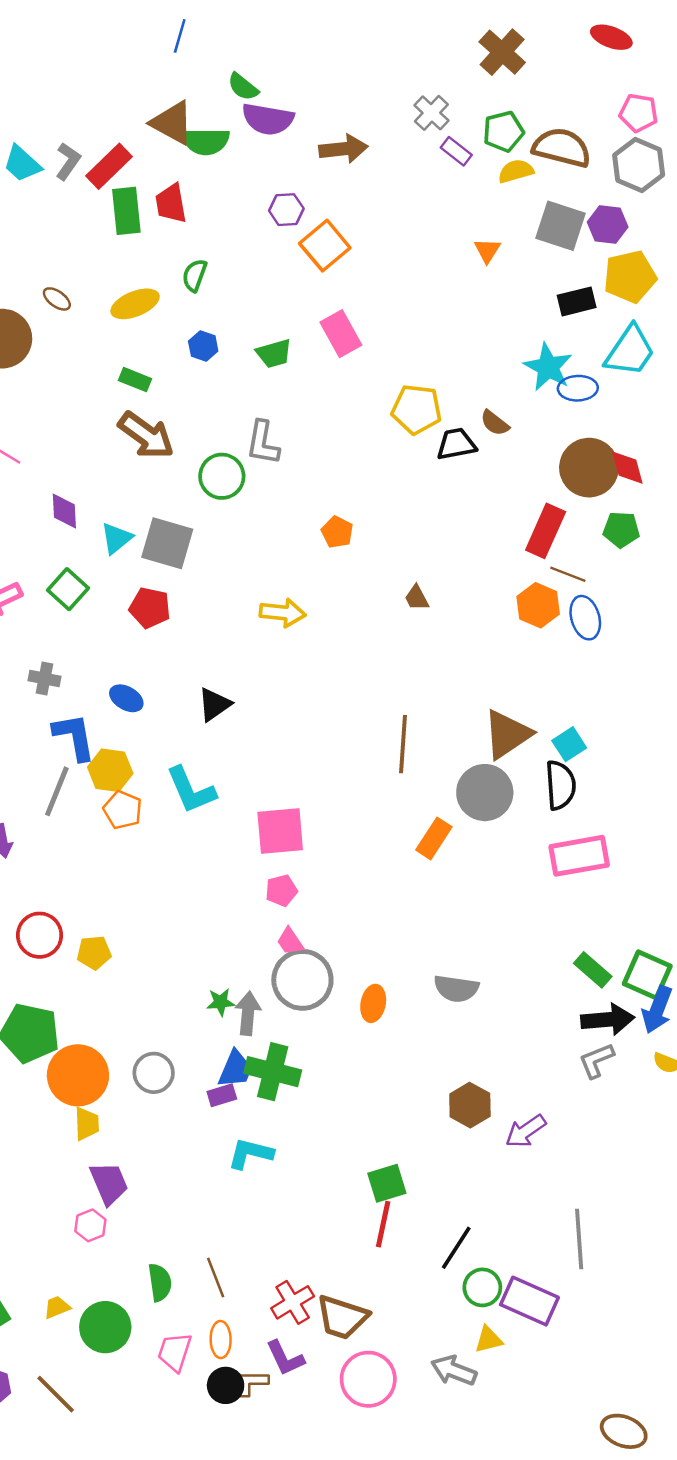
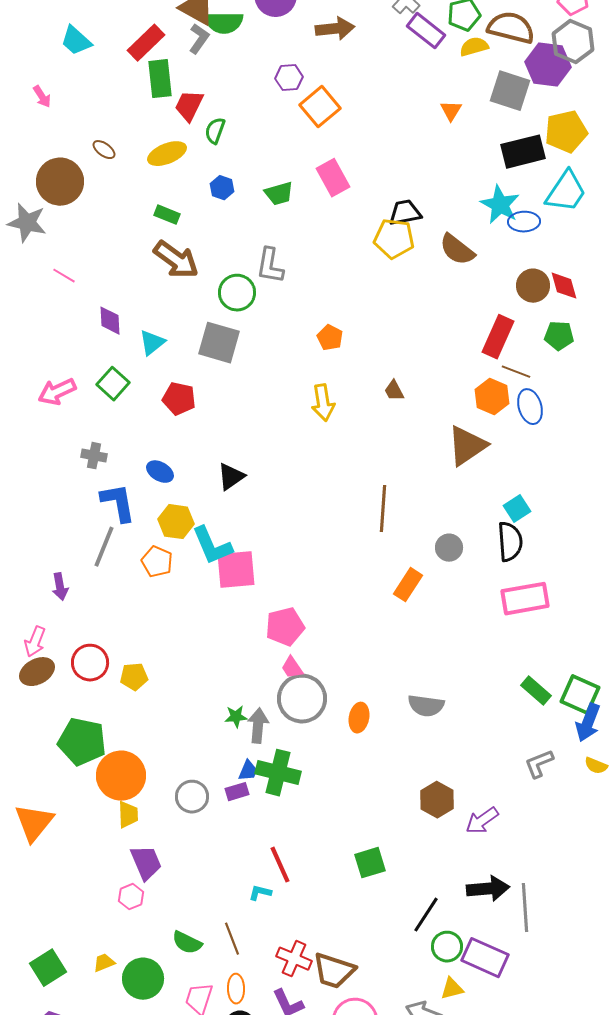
purple rectangle: (456, 151) -> (426, 31), size x1.5
gray L-shape: (68, 161) -> (199, 39), moved
red trapezoid: (171, 203) -> (189, 106), moved, turned 36
purple hexagon: (608, 224) -> (548, 65), moved, size x1.4
black rectangle: (577, 301) -> (523, 152), size x1.4
brown semicircle: (495, 423) -> (457, 250), size x1.5
black trapezoid: (456, 444) -> (405, 213), moved
brown circle: (589, 468) -> (533, 286), size x0.7
gray square: (167, 543) -> (219, 343), moved
yellow arrow: (283, 613) -> (323, 403), moved, turned 75
brown triangle: (507, 734) -> (467, 446), moved
yellow hexagon: (110, 770) -> (176, 522), moved
gray circle: (485, 793) -> (449, 548), size x0.6
pink square: (280, 831) -> (236, 570), moved
pink pentagon: (281, 891) -> (285, 627), size x1.5
black arrow: (608, 1020) -> (488, 889), moved
blue trapezoid: (235, 1069) -> (248, 771), size x0.7
gray circle: (154, 1073) -> (192, 797), moved
cyan L-shape: (250, 1153) -> (260, 893), moved, size x0.6
red line: (383, 1224) -> (280, 865), moved, turned -36
green semicircle: (160, 1282) -> (187, 943), turned 124
red cross: (293, 1302) -> (294, 959), turned -36

